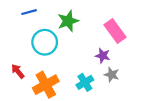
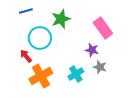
red arrow: (18, 71) -> (26, 56), moved

